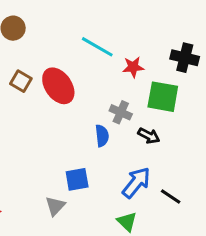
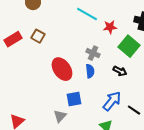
red ellipse: (58, 86) -> (62, 69), moved
green square: (163, 97) -> (129, 46), turned 30
gray cross: (121, 112) -> (93, 53), moved

